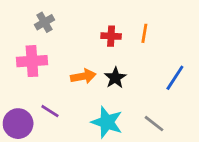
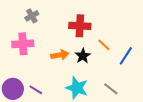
orange line: (144, 33) -> (104, 45), moved, turned -56
red cross: (111, 36) -> (80, 26), size x1.5
purple line: (50, 111) -> (36, 90), moved

